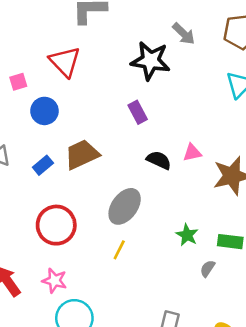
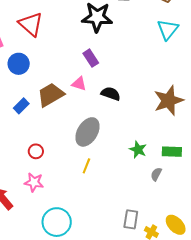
pink triangle: (192, 153) -> (79, 84), moved, turned 35
red circle: (56, 225) -> (36, 151), size x0.5
pink star: (54, 281) -> (34, 182), moved

